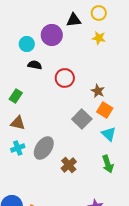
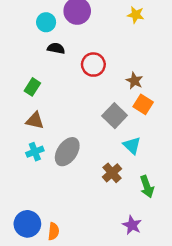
cyan triangle: (109, 134) -> (132, 145), moved
green arrow: (108, 164) -> (147, 187), moved
brown cross: (69, 165) -> (112, 173), moved

